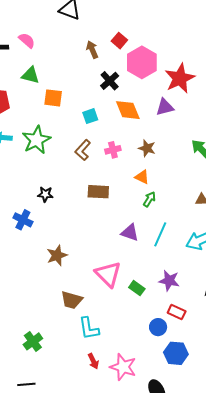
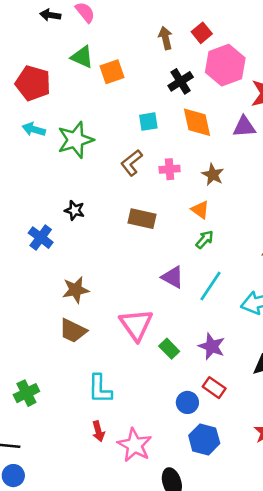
orange square: (53, 98) -> (112, 72), moved, turned -36
brown trapezoid: (72, 300) -> (73, 331), moved

